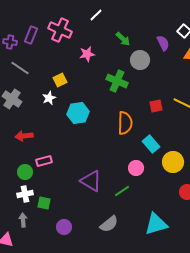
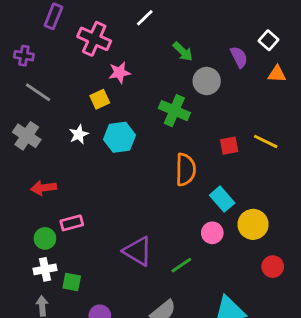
purple rectangle: (31, 35) -> (53, 16), moved
pink star: (87, 54) -> (119, 73), moved
yellow square: (60, 80) -> (100, 99), moved
cyan hexagon: (78, 113) -> (119, 137), moved
pink circle: (136, 168) -> (212, 233), moved

